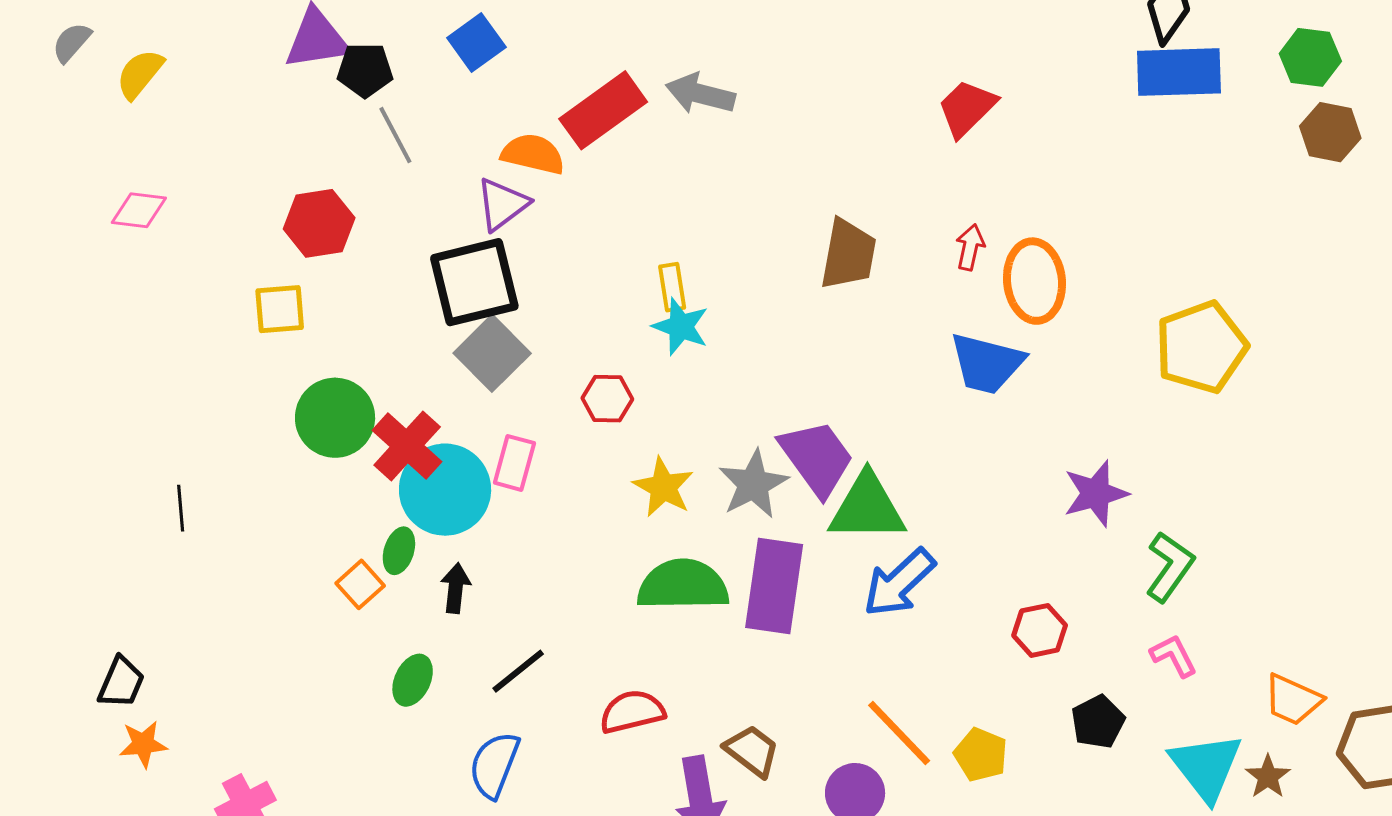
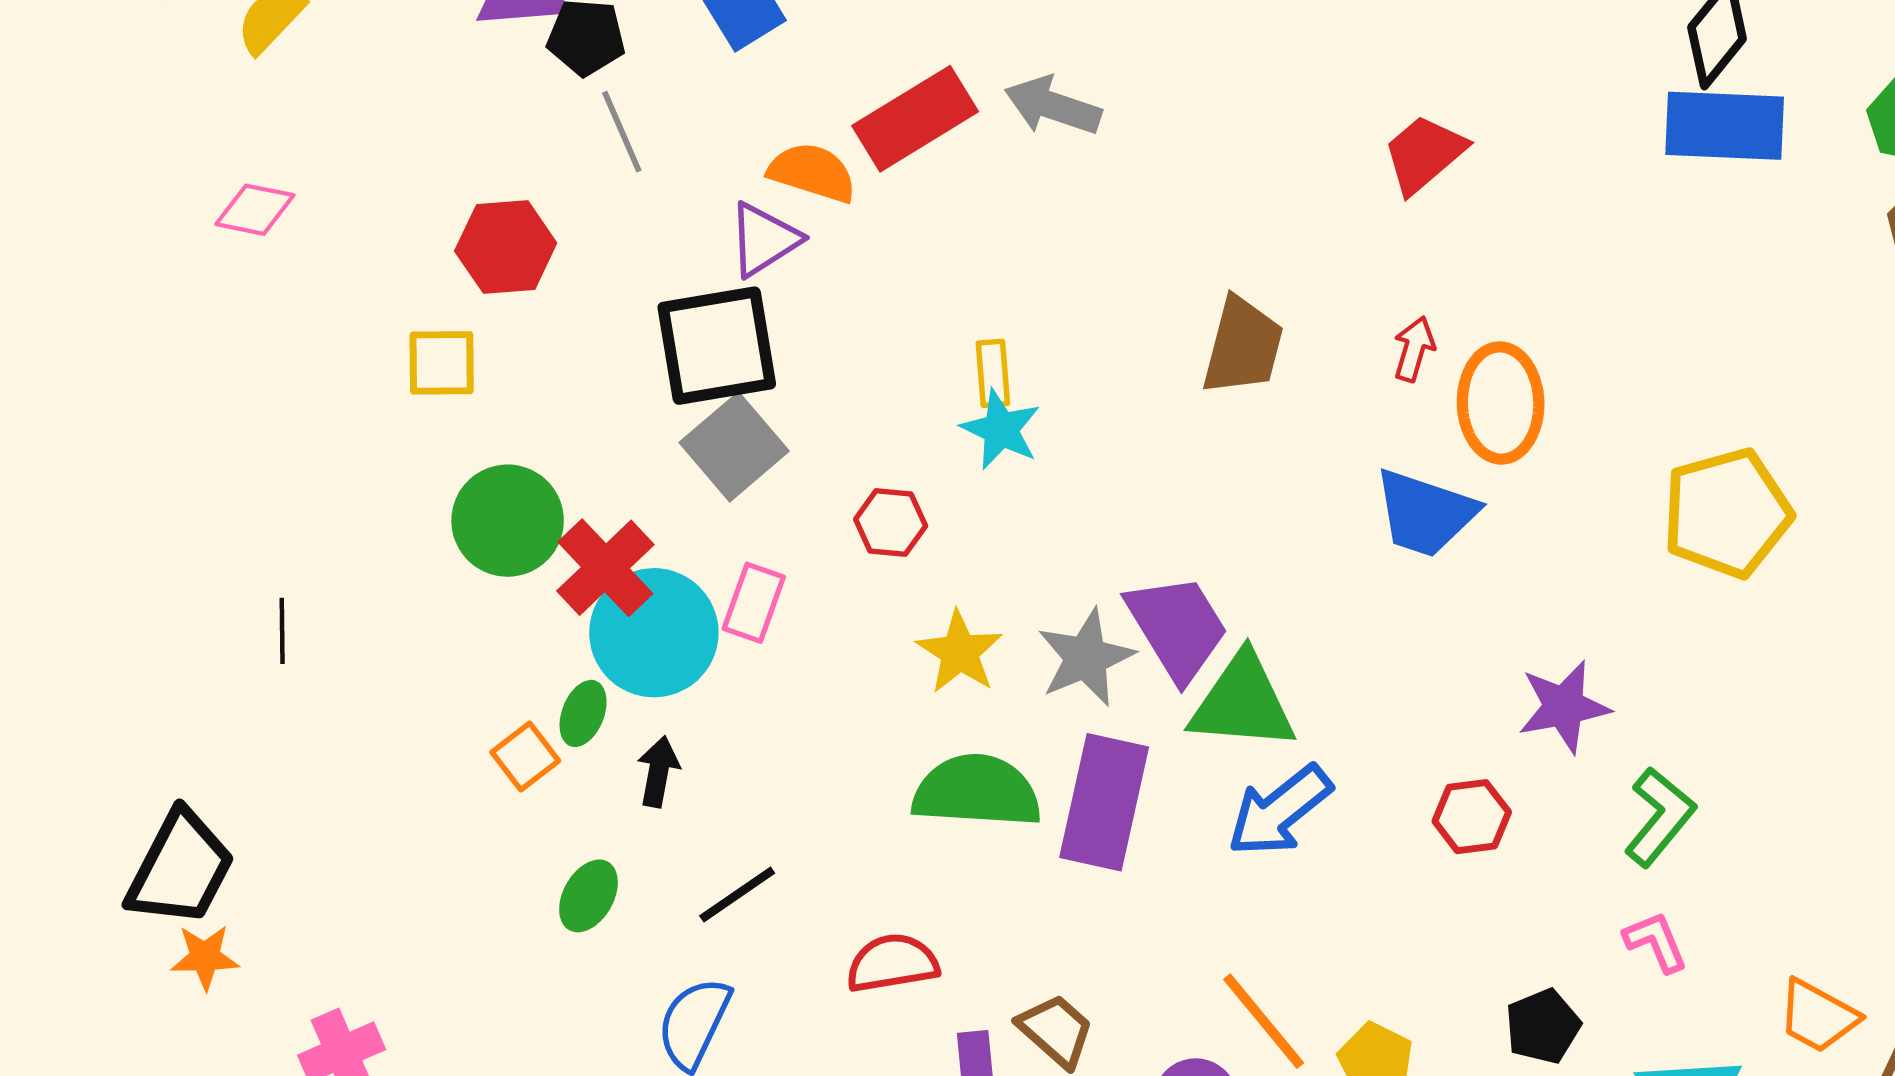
red hexagon: (1040, 630) -> (1472, 817), moved
black trapezoid: (121, 682) -> (180, 869), size x1.6

